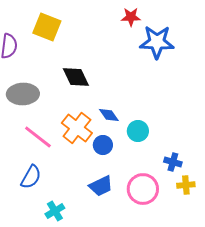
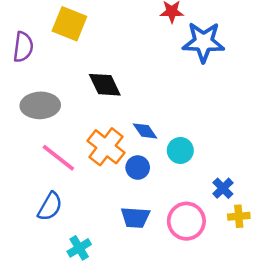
blue cross: (173, 162) -> (223, 188), turned 30
blue trapezoid: (101, 186) -> (135, 217), turned 30

